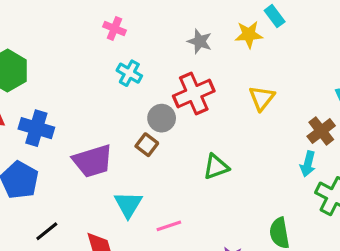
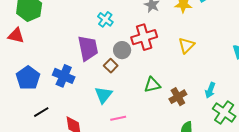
blue cross: (36, 128) -> (64, 76), moved
brown cross: (321, 131) -> (178, 97), moved
purple trapezoid: (93, 161) -> (88, 48), moved, turned -92
cyan triangle: (128, 204) -> (103, 95), moved

